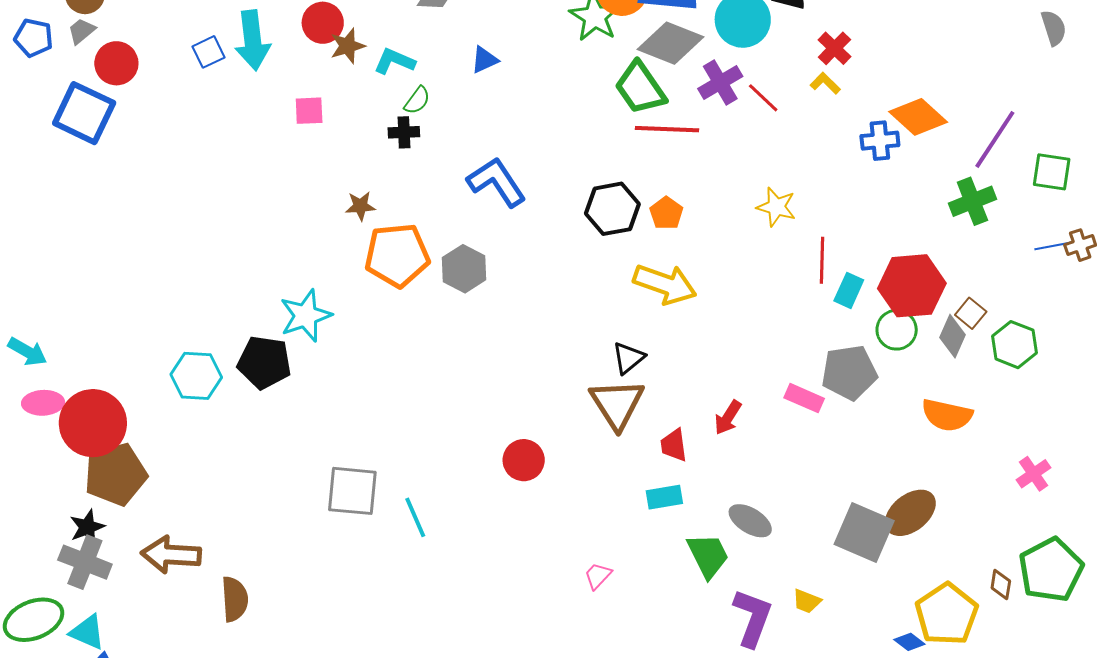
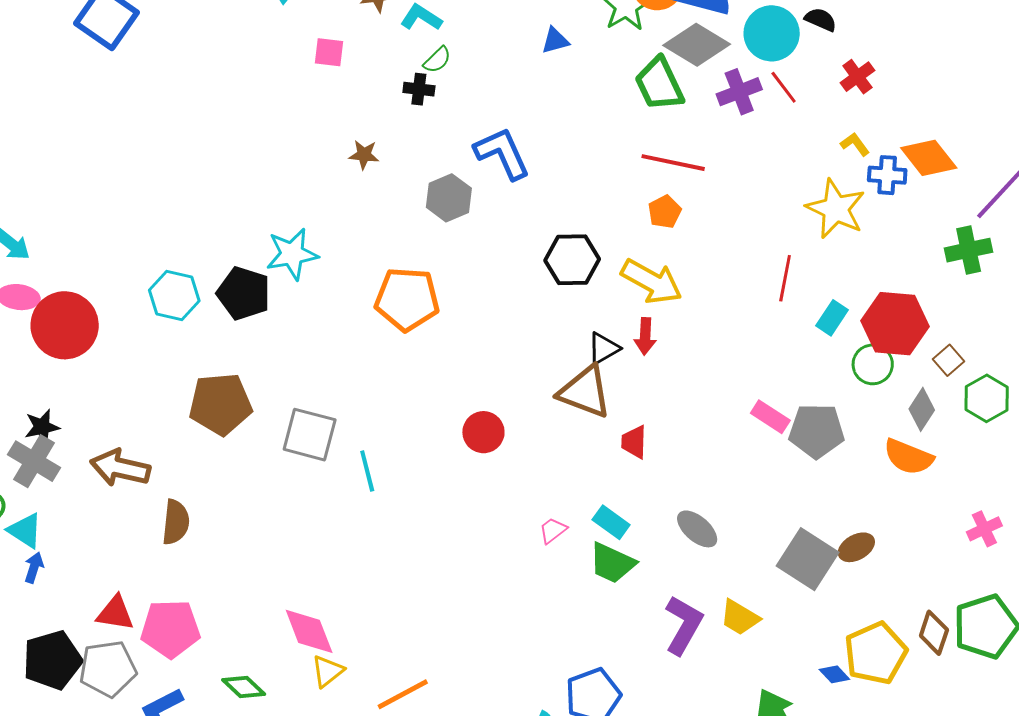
blue triangle: (484, 60) -> (555, 41), moved
yellow L-shape: (825, 83) -> (855, 144), moved
red line: (763, 98) -> (784, 87), moved
red line: (667, 129) -> (673, 163), moved
yellow star: (776, 207) -> (836, 209), moved, size x1.5
black hexagon: (612, 209) -> (572, 260), moved
orange pentagon: (397, 255) -> (407, 299), moved
red line: (822, 260) -> (785, 278), moved
gray hexagon: (464, 269) -> (449, 198), moved
gray diamond: (953, 336) -> (922, 409), moved
gray pentagon: (849, 372) -> (817, 431), moved
brown triangle: (617, 404) -> (585, 392), turned -46
red arrow: (728, 418) -> (645, 336), moved, turned -39
brown pentagon: (116, 474) -> (220, 404), moved
cyan rectangle: (664, 497) -> (611, 522), moved, turned 36
brown ellipse: (910, 513) -> (856, 547), size x0.7
green trapezoid: (708, 555) -> (612, 563), moved, turned 132
pink trapezoid: (598, 576) -> (553, 530), moved
brown diamond: (1001, 584) -> (934, 633), size x1.4
yellow trapezoid: (807, 601) -> (740, 617), size x1.4

